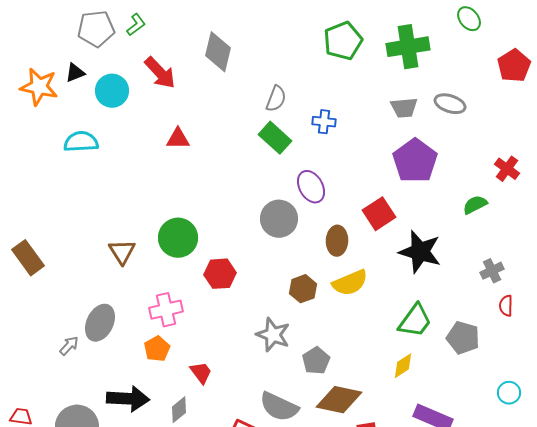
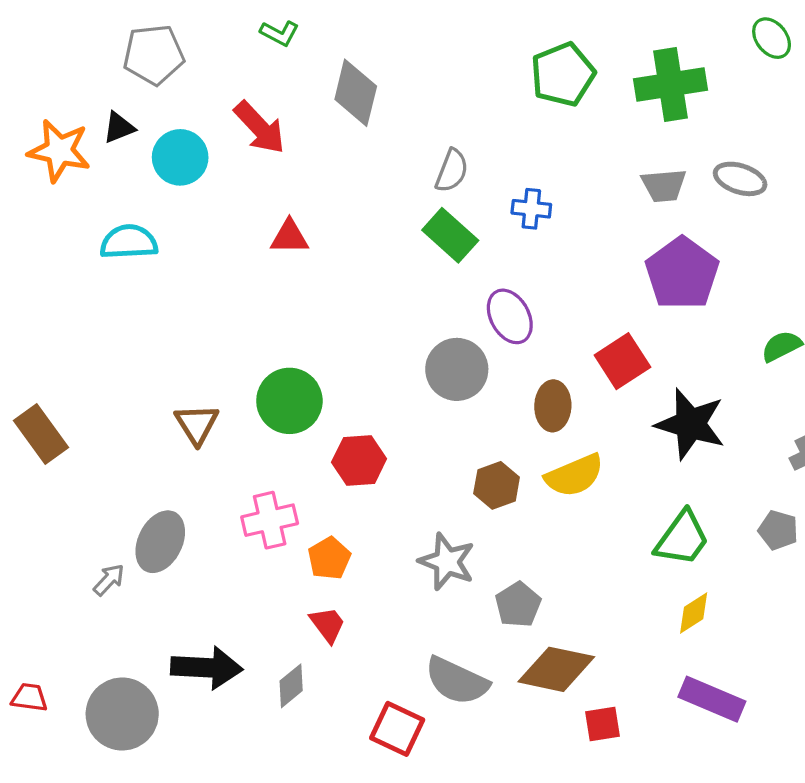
green L-shape: (136, 25) -> (280, 33), moved, turned 65
gray pentagon: (463, 338) -> (778, 530), moved, size x0.7
orange pentagon: (157, 349) -> (329, 558), moved
yellow diamond: (403, 366) -> (694, 613), moved

